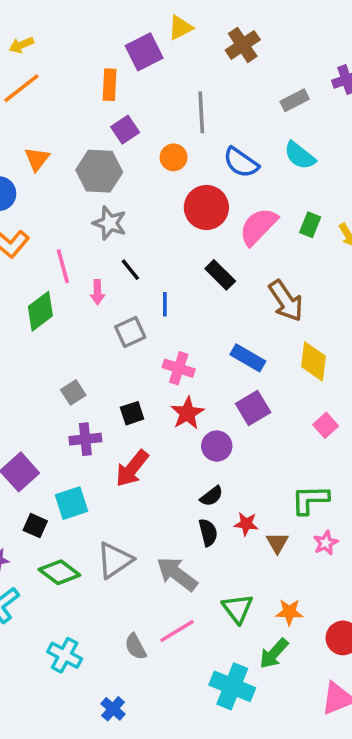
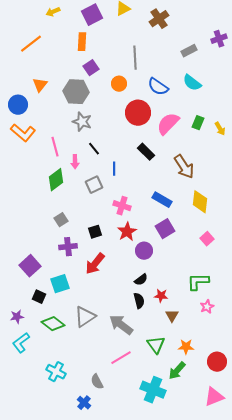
yellow arrow: (21, 45) -> (53, 12), moved
purple square: (144, 52) -> (92, 15), moved
green diamond: (40, 311) -> (56, 180), moved
brown triangle: (277, 543) -> (172, 316), moved
gray semicircle: (135, 647) -> (97, 382), moved

